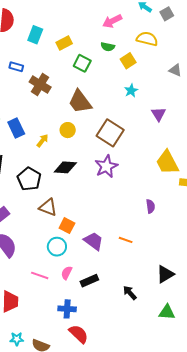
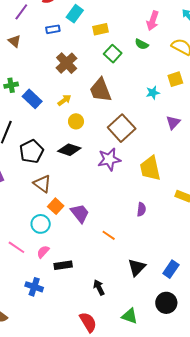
pink arrow: (112, 21) -> (153, 21), turned -60
yellow square: (128, 61) -> (175, 79), moved
blue rectangle: (16, 67) -> (53, 29), moved, turned -40
blue rectangle: (16, 128) -> (32, 99), turned -36
yellow circle: (68, 130) -> (76, 121), moved
yellow arrow: (43, 141) -> (64, 100), moved
yellow trapezoid: (167, 162) -> (150, 168), moved
purple trapezoid: (94, 241) -> (80, 213), moved
black triangle: (165, 274) -> (137, 267), moved, turned -30
red semicircle: (79, 334) -> (88, 322), moved

